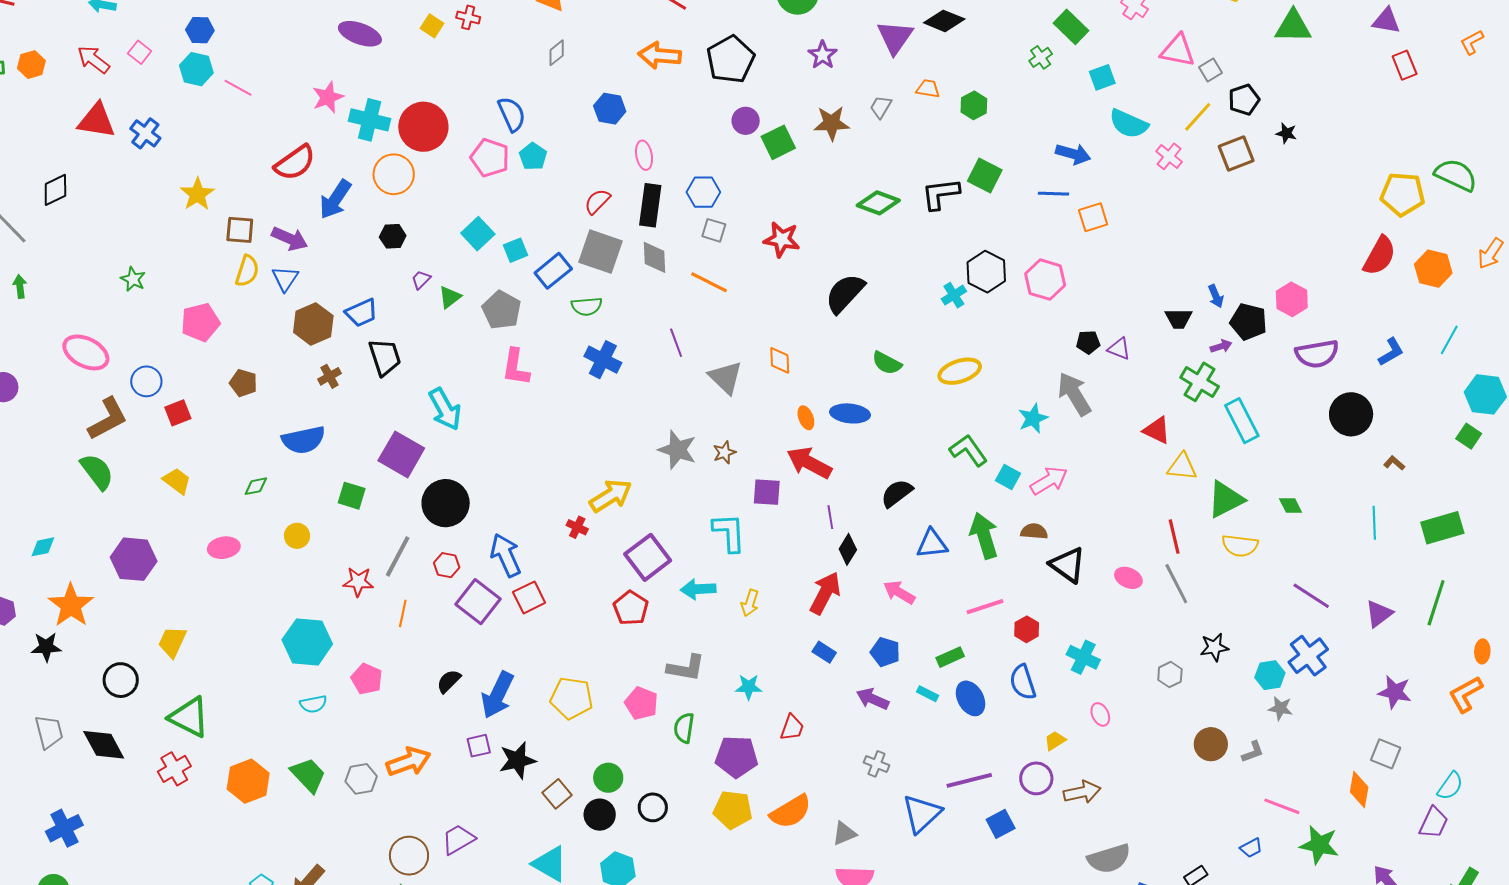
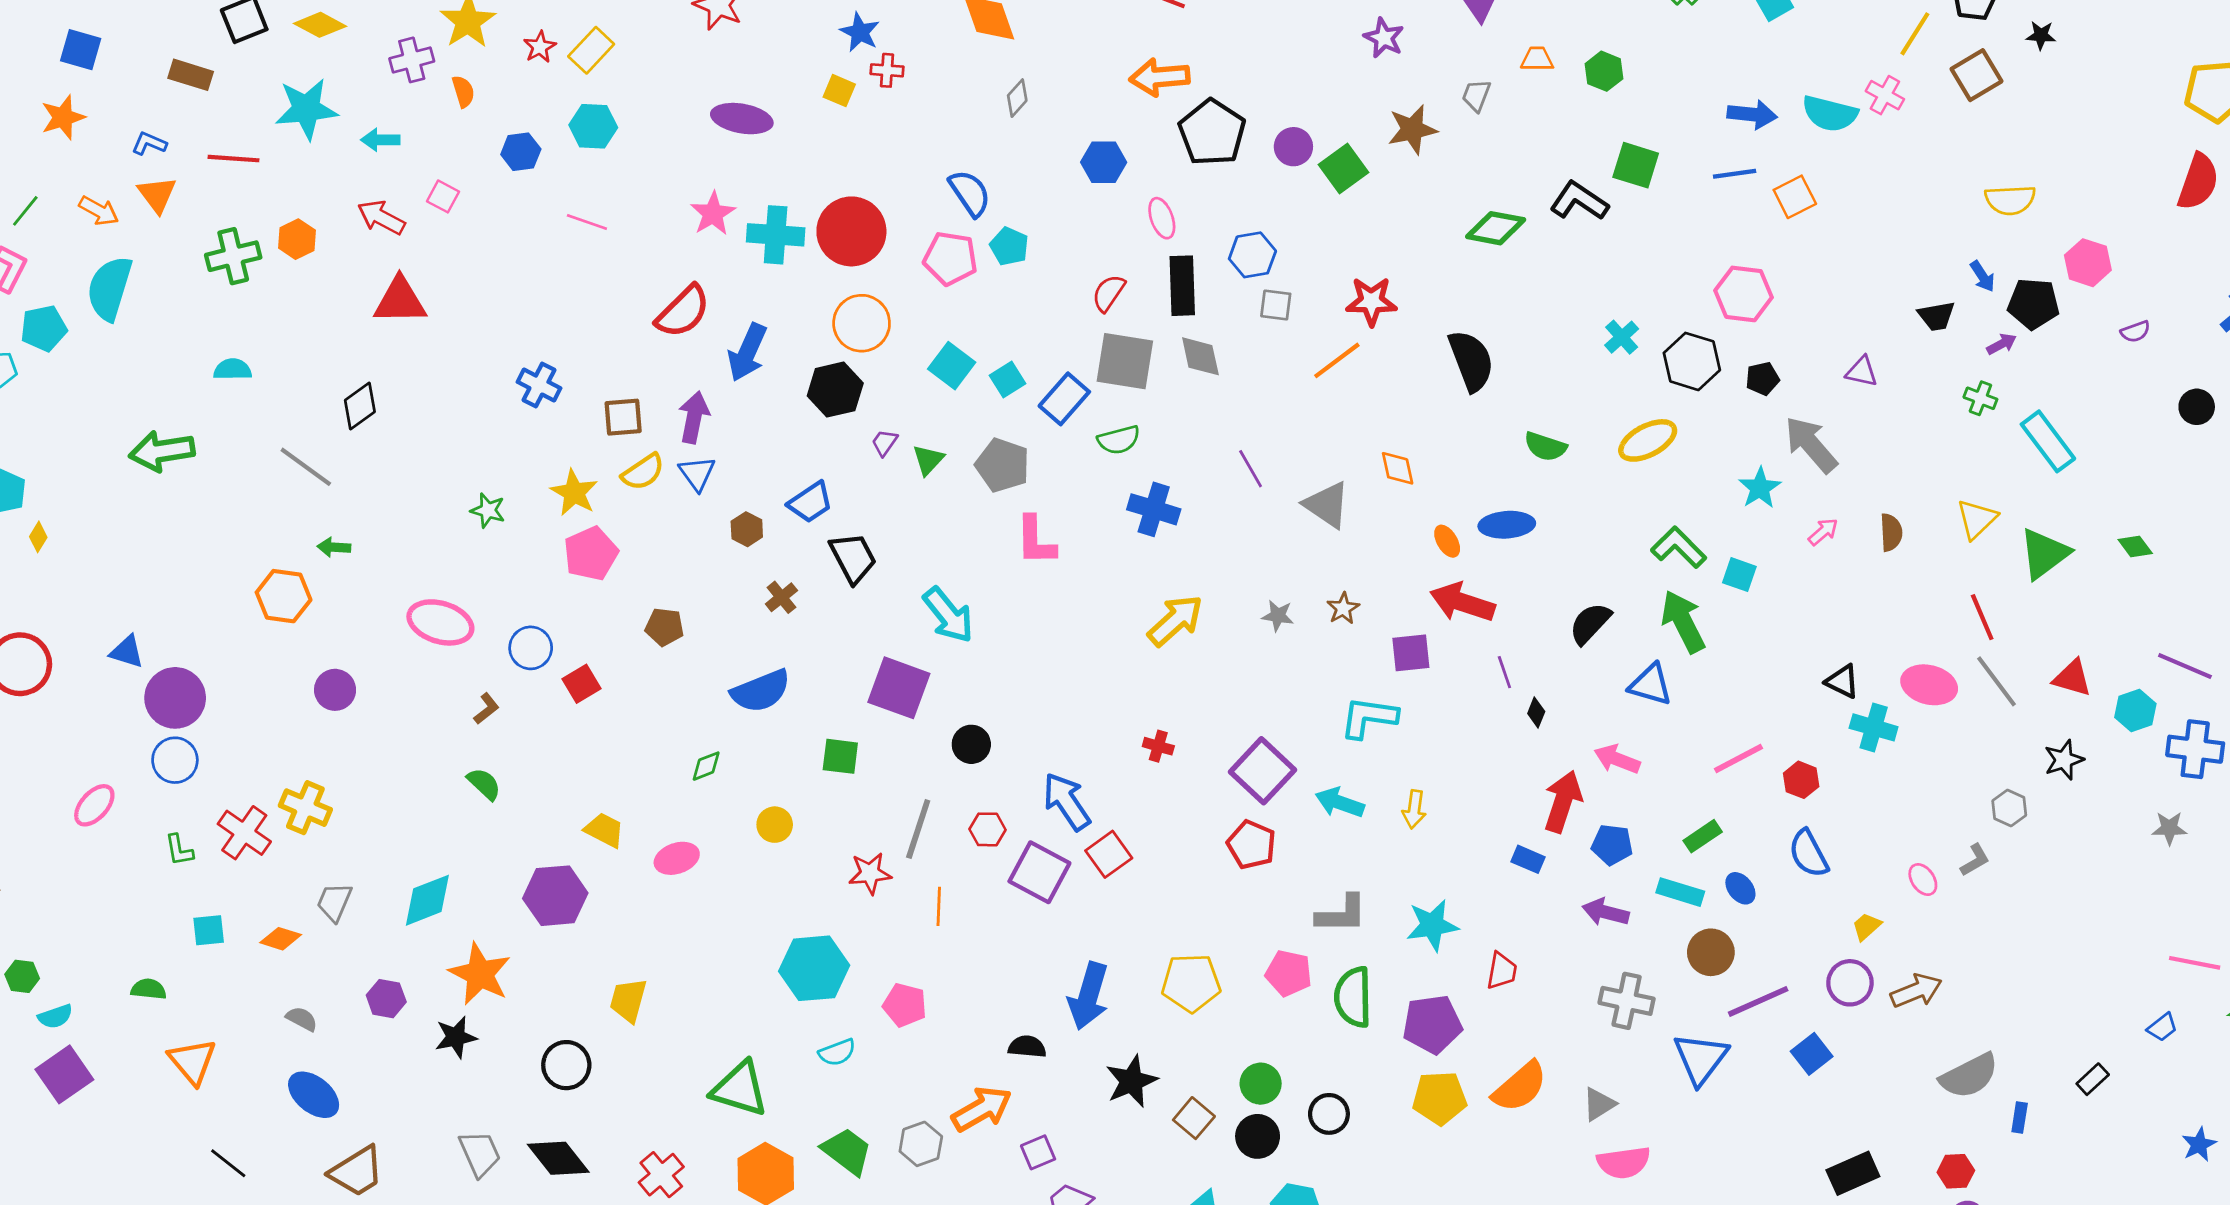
black pentagon: (731, 60) -> (1212, 133), moved
cyan hexagon: (196, 69) -> (593, 126), moved
cyan semicircle: (1129, 124) -> (1830, 114), moved
blue cross: (145, 133) -> (539, 385), moved
orange circle: (394, 174) -> (862, 323), moved
yellow star: (197, 194) -> (574, 493), moved
black L-shape: (940, 194) -> (1579, 201), turned 51
black hexagon: (393, 236) -> (835, 390), size x1.5
purple arrow: (290, 239) -> (694, 417), turned -93
yellow semicircle: (247, 271) -> (643, 472), turned 48
black hexagon: (986, 272) -> (1692, 361), moved
orange line: (709, 282) -> (1337, 360), moved, turned -54
green arrow: (20, 286) -> (334, 547), turned -70
black semicircle: (845, 293) -> (1471, 361), turned 126
brown hexagon: (313, 324) -> (747, 529), size x0.6
black pentagon: (1088, 342) -> (1762, 379), moved
purple semicircle: (1317, 354) -> (2135, 332), size x0.5
green cross: (1200, 382) -> (1980, 398), size x0.6
black circle: (1351, 414) -> (2197, 407), size x0.6
brown L-shape: (108, 419) -> (486, 709), size x0.5
red triangle: (1157, 430) -> (2072, 678), moved
gray star: (677, 450) -> (1278, 616), size x0.6
yellow triangle: (1182, 467) -> (1977, 519), turned -40
green semicircle: (97, 472) -> (484, 784), size x0.7
yellow trapezoid: (177, 481) -> (604, 830), moved
pink arrow: (1049, 481) -> (1823, 532), moved, size x0.6
yellow arrow: (611, 496) -> (1175, 620), moved
black circle: (446, 503) -> (971, 744), size x0.6
brown semicircle: (1034, 531) -> (1891, 532), moved, turned 92
cyan L-shape: (729, 533) -> (1369, 717), turned -69
green arrow: (984, 536) -> (1683, 622), moved
blue triangle: (932, 544) -> (1651, 685), turned 32
yellow semicircle: (1240, 546) -> (2010, 200), moved
cyan diamond: (43, 547) -> (427, 900), size x1.6
black diamond: (848, 549) -> (1536, 712), size x0.7
black triangle: (1068, 565) -> (1842, 681), size x0.7
pink ellipse: (1128, 578) -> (1929, 685), size x1.4
cyan arrow: (698, 589) -> (1340, 803), turned 32
red arrow: (825, 593) -> (1563, 802), moved
blue cross: (1308, 656) -> (2195, 749), turned -36
cyan cross: (1083, 657) -> (1874, 727), moved
cyan hexagon: (1270, 675) -> (2135, 710), moved
black semicircle: (449, 681) -> (1027, 1047), moved, turned 60
cyan star: (749, 687) -> (1432, 925), size x1.4
cyan rectangle: (928, 694) -> (1680, 892), size x1.5
blue ellipse: (971, 698) -> (1740, 888), size x0.7
green triangle: (189, 717) -> (740, 1089), moved
green semicircle: (684, 728) -> (1353, 997), size x1.4
brown circle: (1211, 744) -> (1711, 952), moved
purple square: (479, 746) -> (1038, 1152), moved
gray L-shape: (1253, 752) -> (1975, 860), moved
gray cross: (876, 764) -> (1627, 1001), size x1.5

